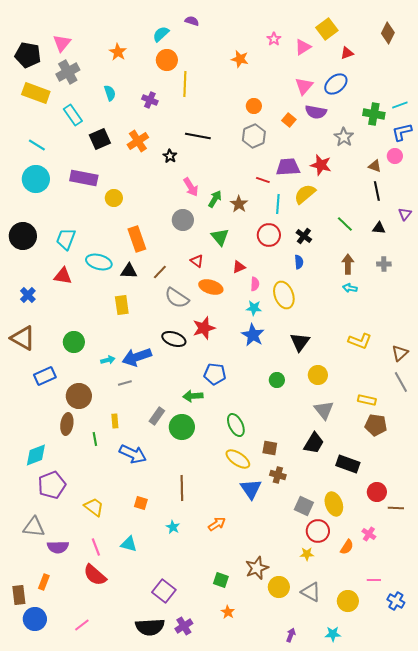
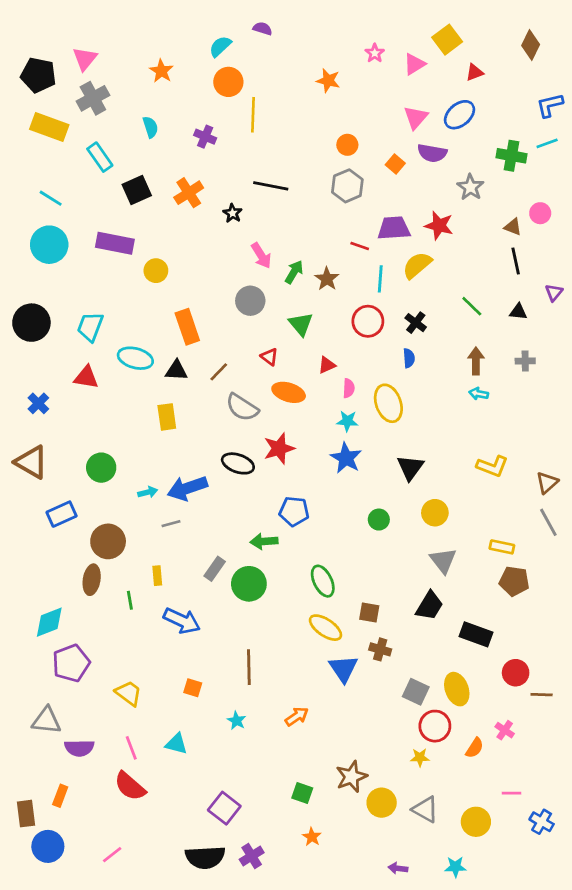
blue L-shape: (402, 132) -> (550, 105), moved
purple arrow: (291, 635) -> (398, 868), turned -104

